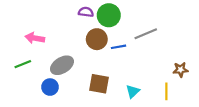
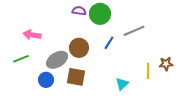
brown circle: (97, 39) -> (79, 48), moved
blue line: (119, 47) -> (109, 43), turned -48
brown square: (99, 84) -> (76, 77), moved
yellow line: (166, 91) -> (148, 71), moved

